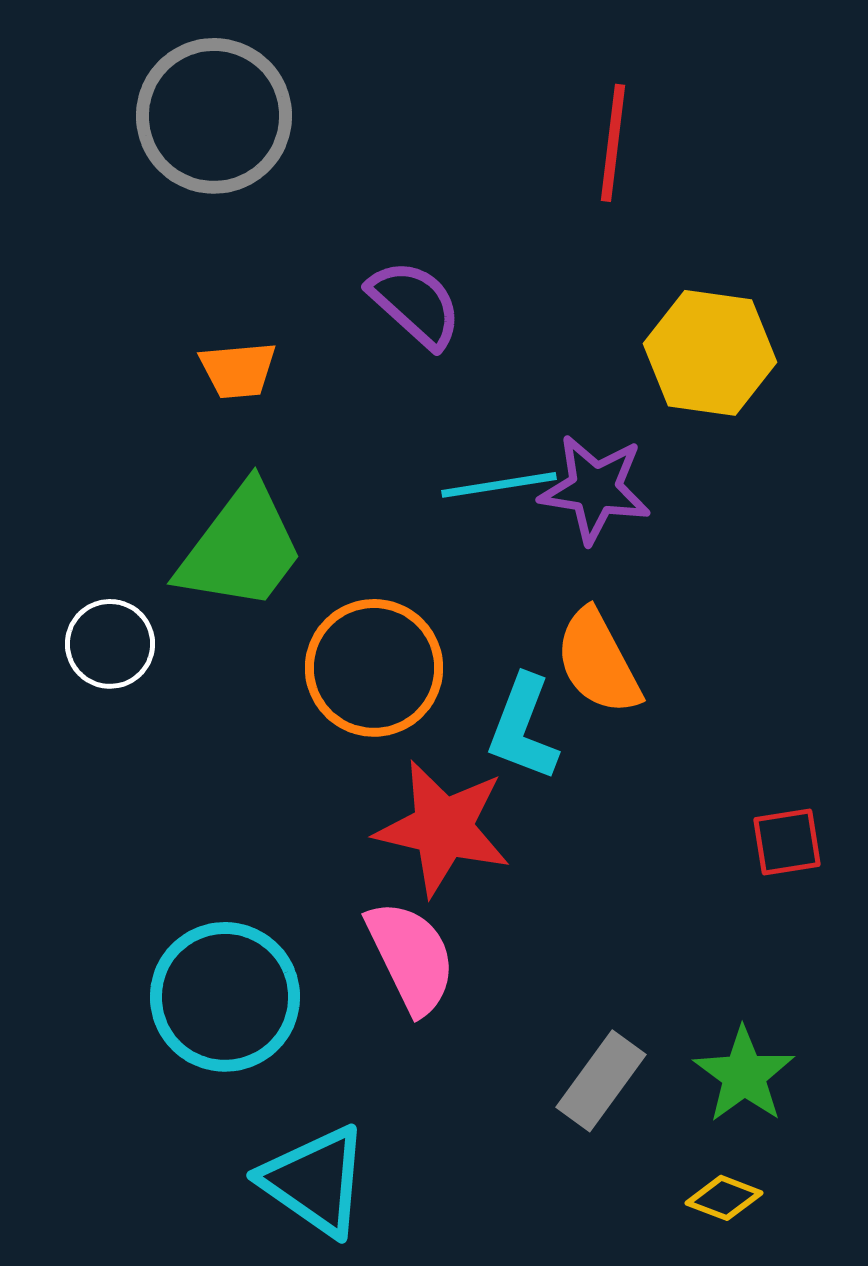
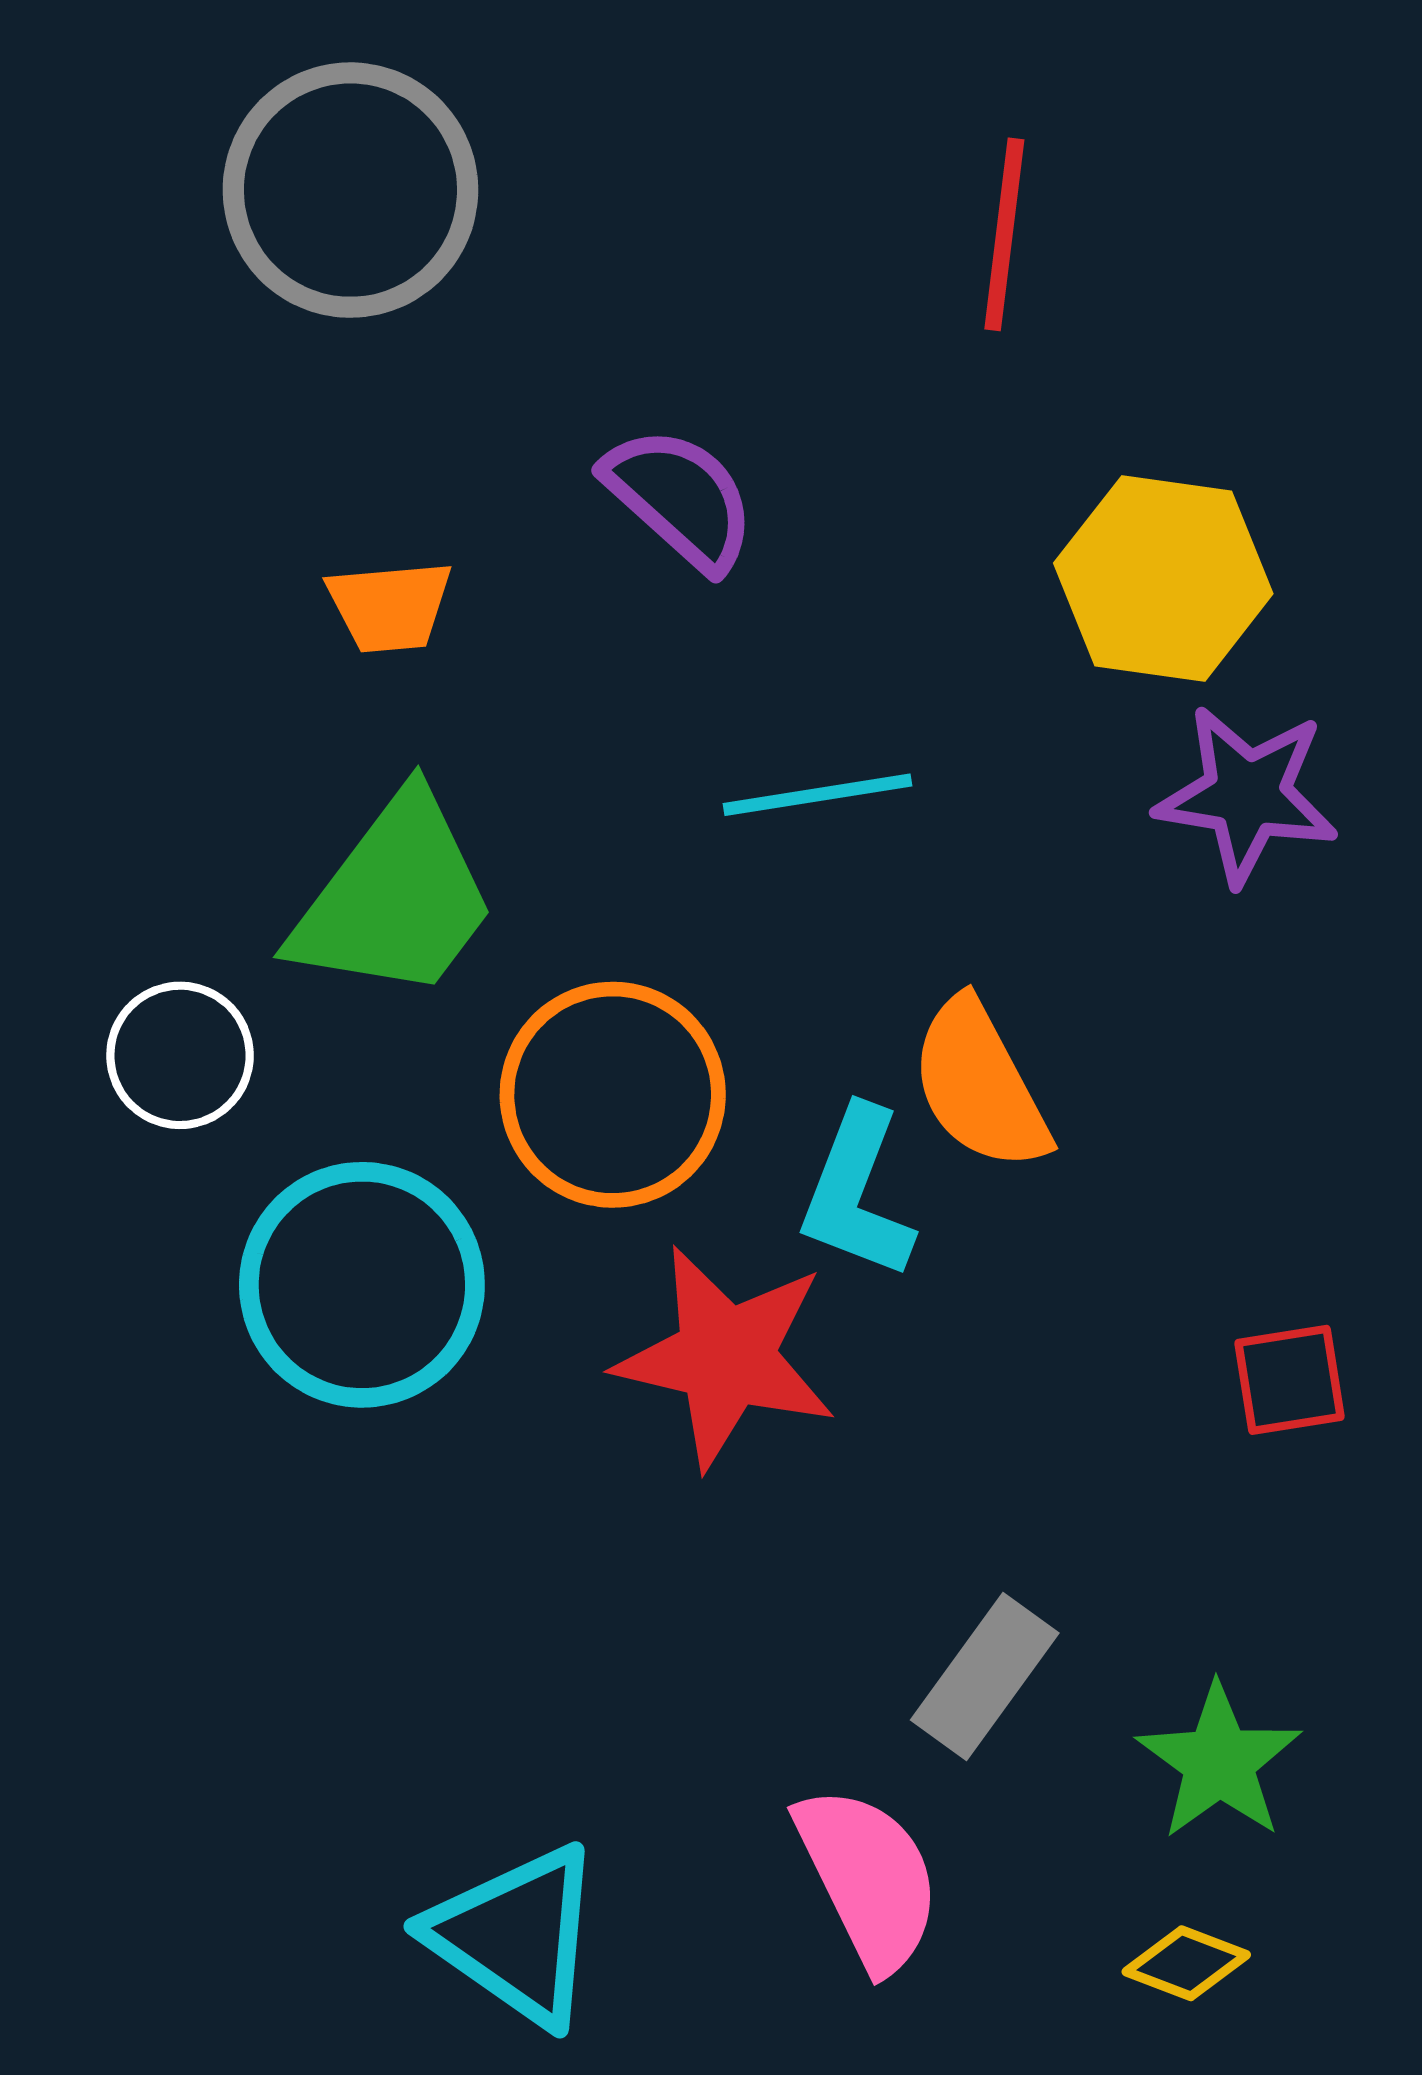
purple star: (595, 489) -> (1247, 795), moved
pink semicircle: (411, 957) -> (868, 1878), moved
cyan circle: (225, 997) -> (362, 1285), moved
gray rectangle: (601, 1081) -> (985, 1676), moved

